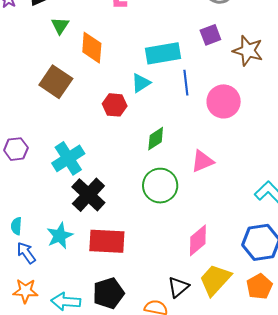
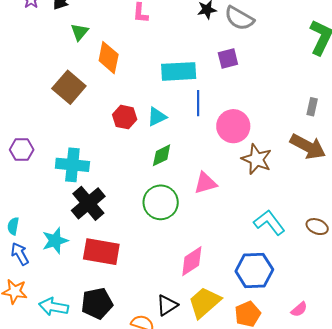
brown star: (248, 51) -> (257, 159), moved
cyan triangle: (141, 83) -> (157, 117), moved
cyan cross: (68, 158) -> (72, 165), turned 32

